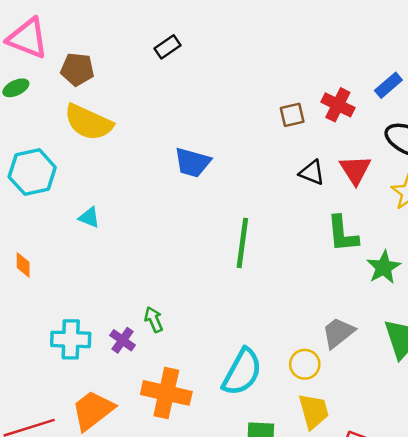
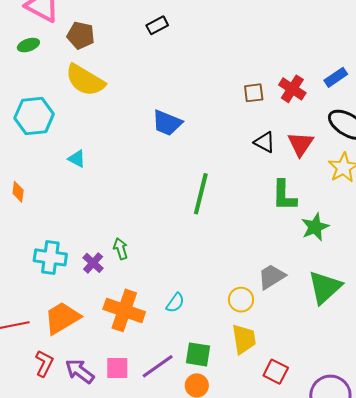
cyan semicircle: (242, 372) -> (175, 303), moved, size x0.5

